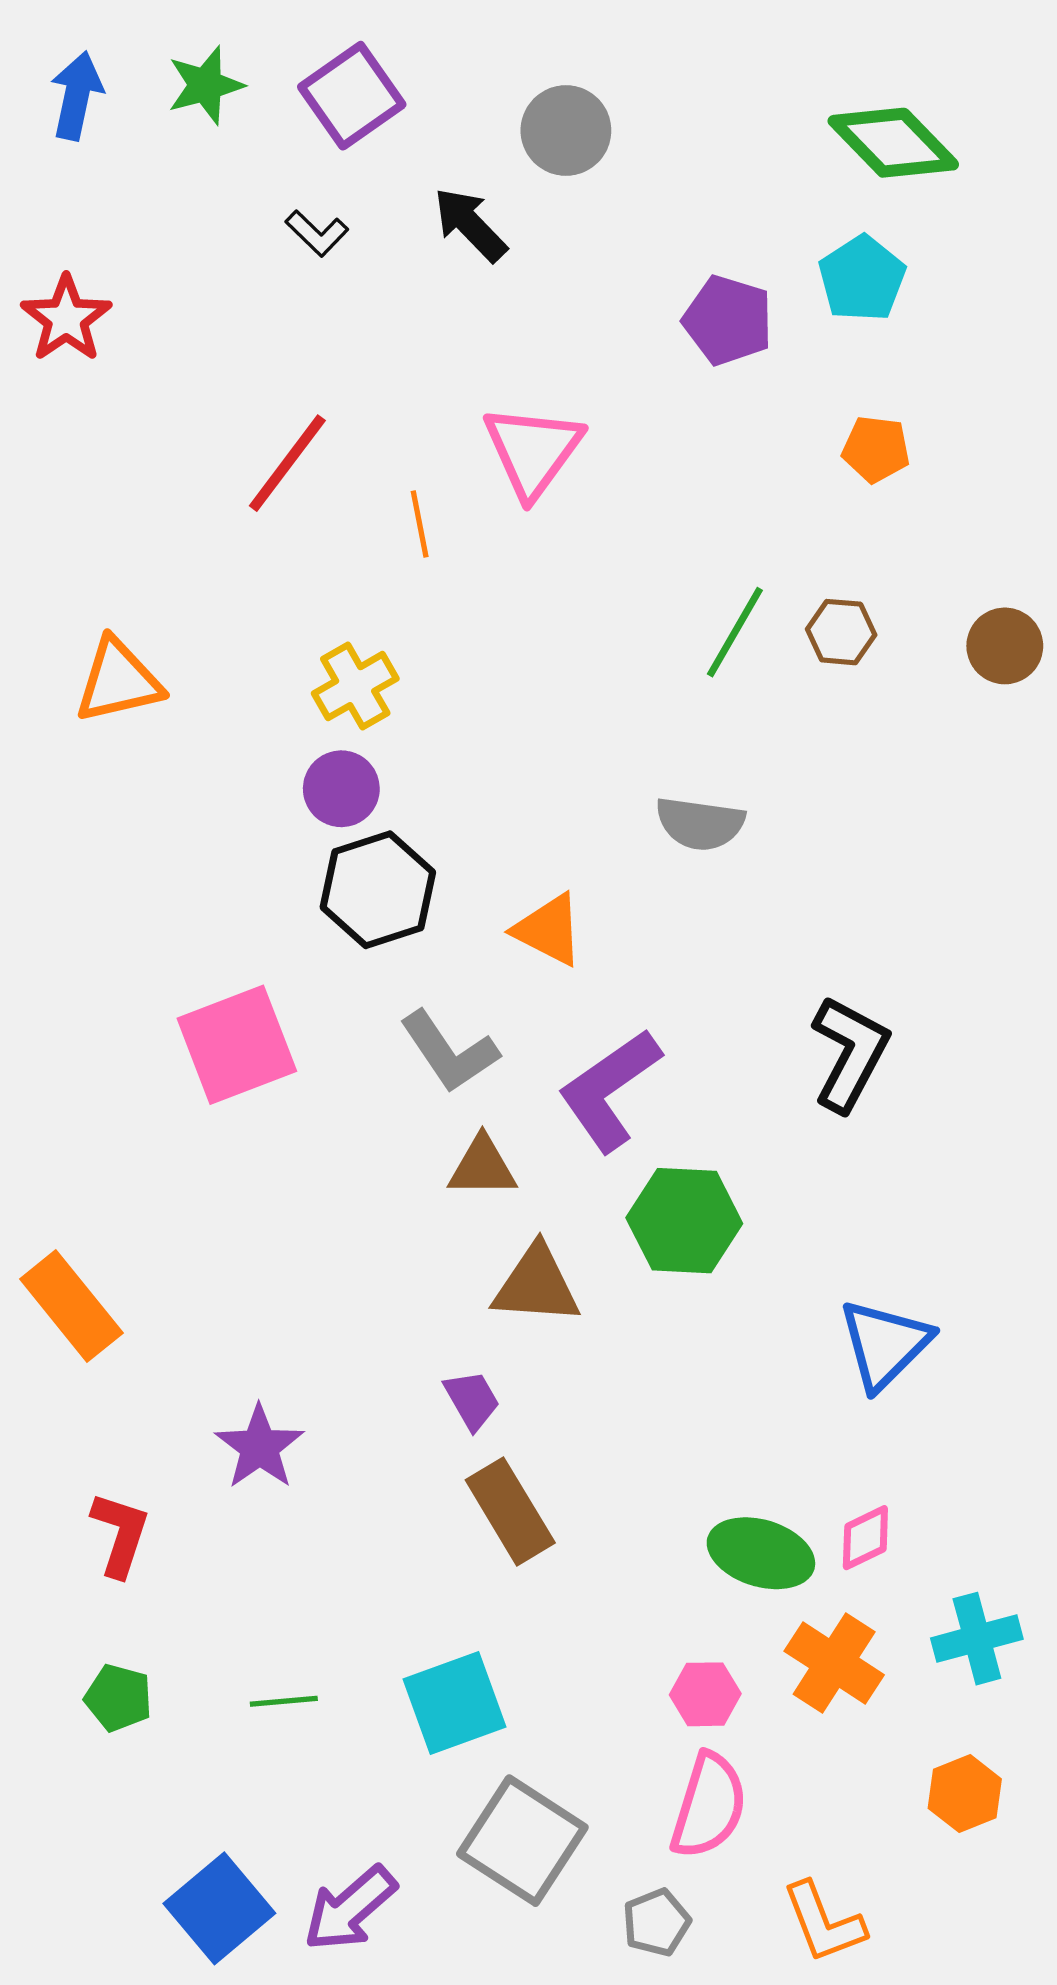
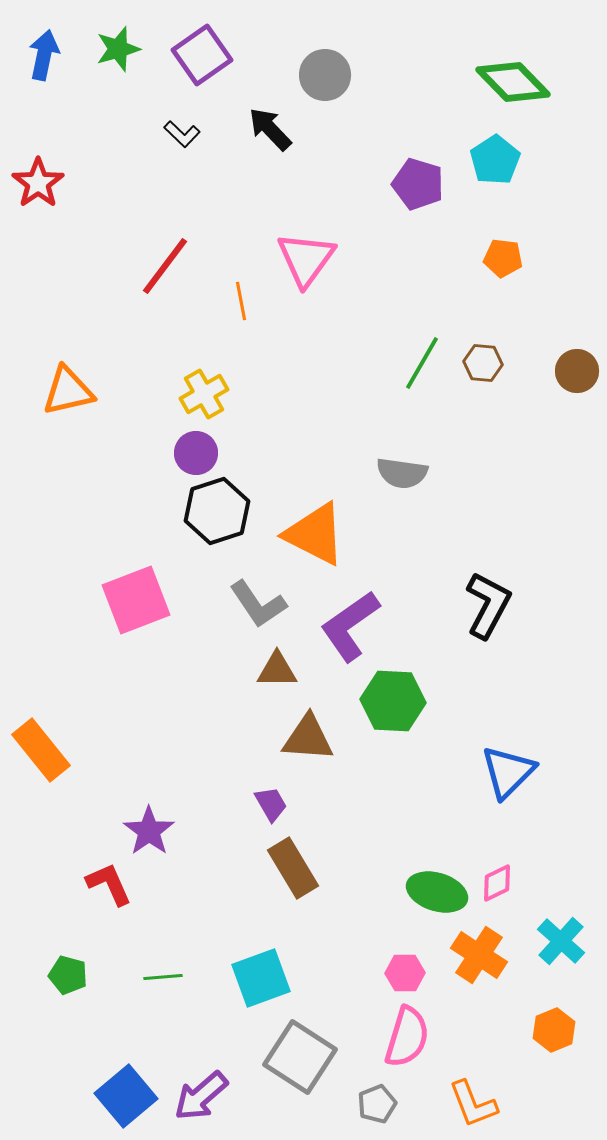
orange triangle: (549, 930) -> (315, 534), size x1.5
red L-shape: (120, 1534) -> (109, 884), moved, turned -42
cyan cross: (977, 1639) -> (561, 941), turned -33

